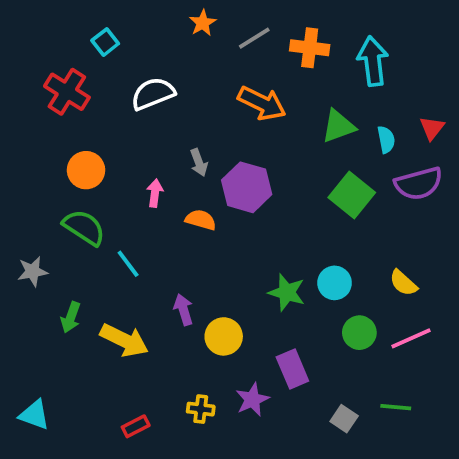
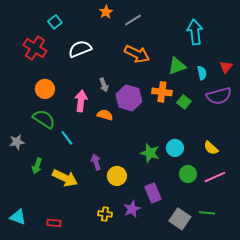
orange cross: (310, 48) -> (162, 92), moved
pink arrow: (155, 193) -> (81, 101), size x1.5
green square: (352, 195) -> (184, 102), size x0.6
gray square: (344, 419) -> (180, 219), size x1.5
red rectangle: (136, 426) -> (54, 223), moved, turned 32

